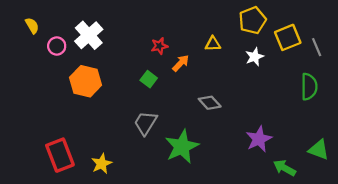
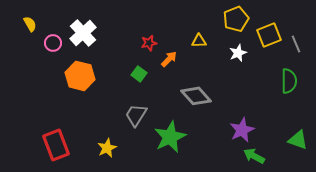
gray diamond: (210, 103) -> (196, 96), size x1.4
yellow star: (102, 164) -> (107, 148), moved
green arrow: (285, 168) -> (254, 156), moved

